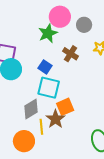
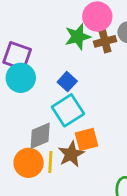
brown cross: (71, 54) -> (105, 41), moved, turned 35
cyan square: (49, 88) -> (68, 110), turned 35
orange circle: (24, 141) -> (29, 163), moved

